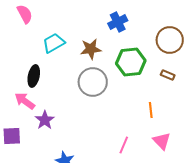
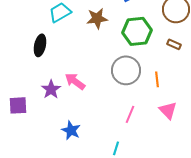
gray circle: (93, 82) -> (126, 70), moved
pink arrow: (25, 101) -> (75, 81), moved

